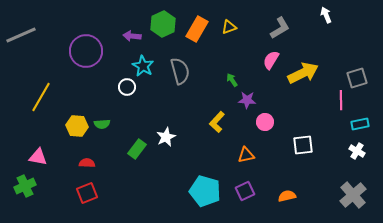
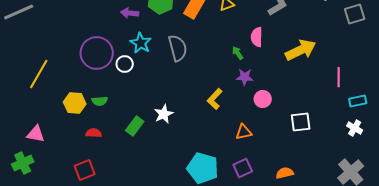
purple circle: (86, 51) -> (97, 53), moved
pink semicircle: (271, 60) -> (257, 37), moved, turned -30
gray square: (357, 78) -> (355, 14), moved
green arrow: (232, 80) -> (238, 53), moved
red semicircle: (87, 163) -> (94, 133), moved

